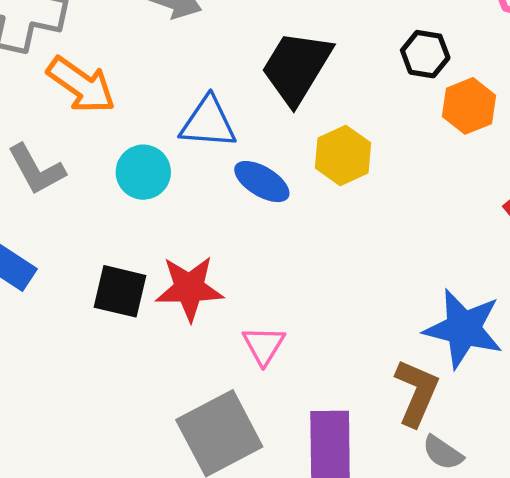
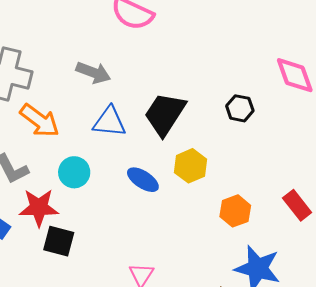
orange hexagon: (469, 106) -> (235, 211), moved
blue triangle: (208, 123) -> (109, 122), moved
red star: (189, 288) -> (39, 208), moved

